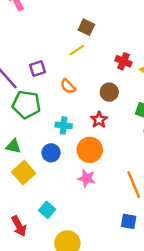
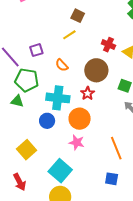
brown circle: (109, 92) -> (96, 70), size x1.5
cyan cross: (64, 125) -> (58, 98), size x1.6
green triangle: (13, 146) -> (17, 101), moved
yellow square: (24, 173) -> (26, 150), moved
cyan square: (47, 210) -> (60, 171), moved, size x1.6

